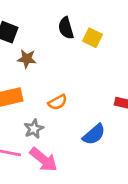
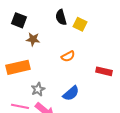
orange semicircle: (58, 102) -> (68, 56), moved
blue semicircle: (94, 134) -> (71, 93), moved

